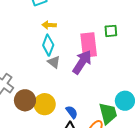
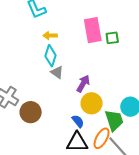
pink rectangle: (89, 45) -> (93, 30), moved
purple arrow: (82, 62) -> (83, 84), moved, size x0.7
yellow circle: (45, 104) -> (92, 103), moved

